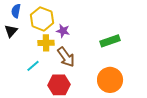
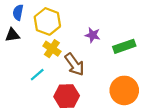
black triangle: (11, 31) -> (12, 35), turned 40
purple star: (63, 31) -> (93, 35), moved
yellow cross: (46, 43) -> (52, 49), turned 35

